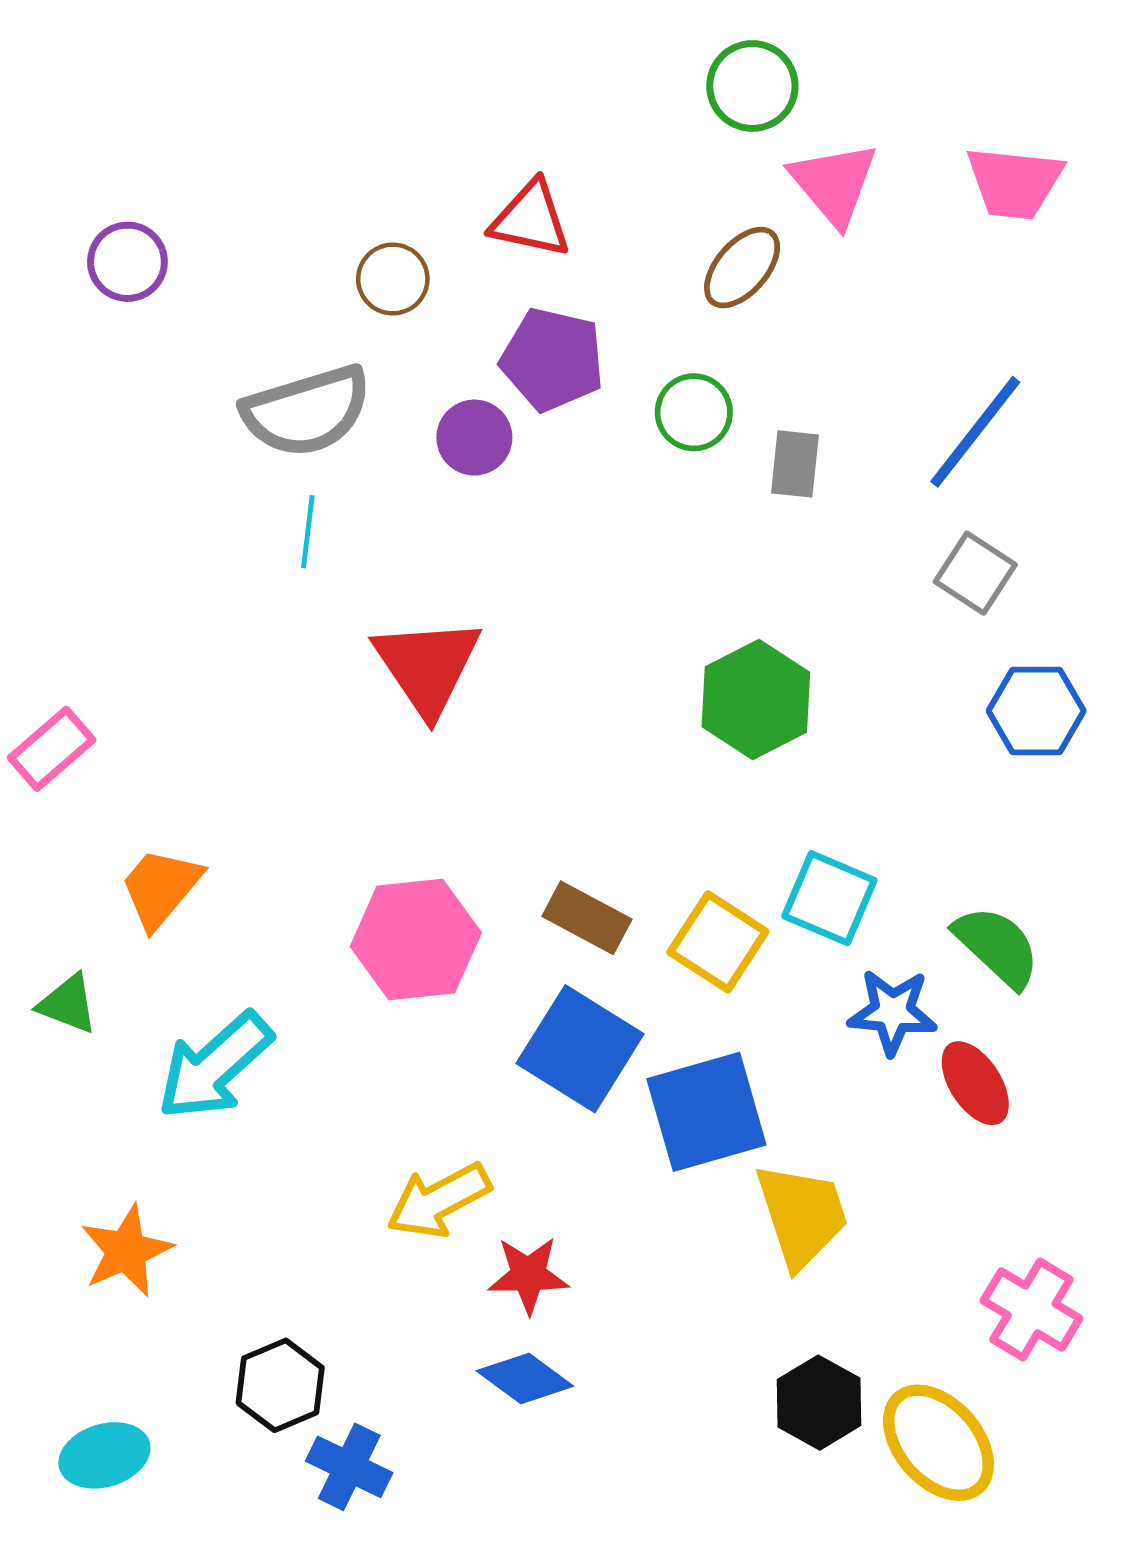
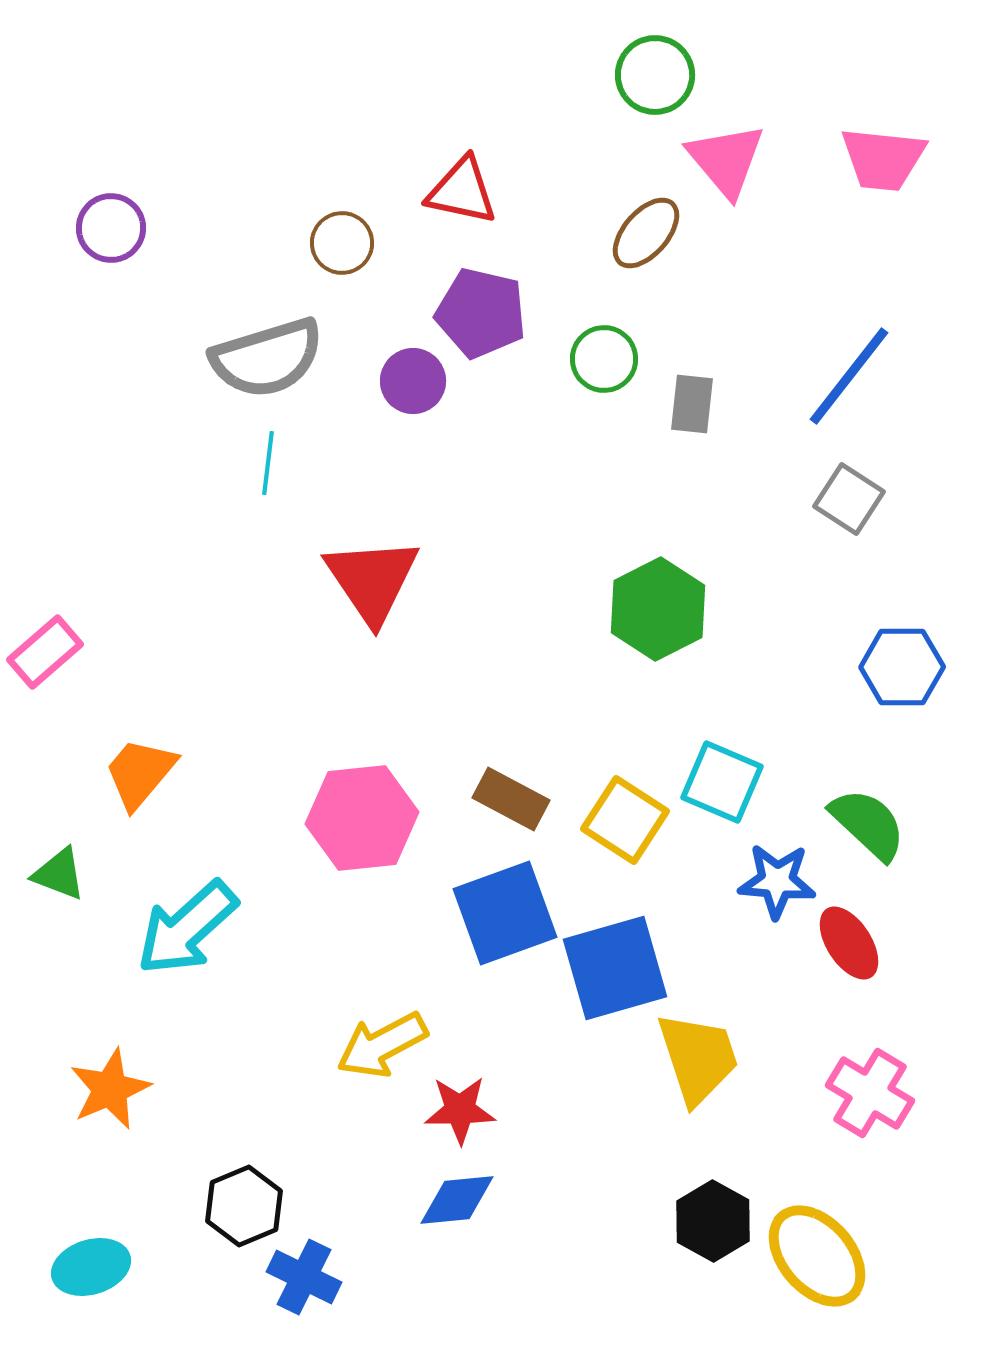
blue hexagon: (1036, 711) -> (902, 667), moved
blue square: (580, 1049) -> (505, 913), turned 38
pink cross: (1032, 1309) -> (870, 1093), moved
blue diamond: (525, 1378) -> (457, 1200), turned -42

